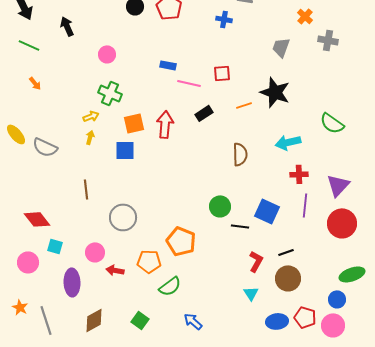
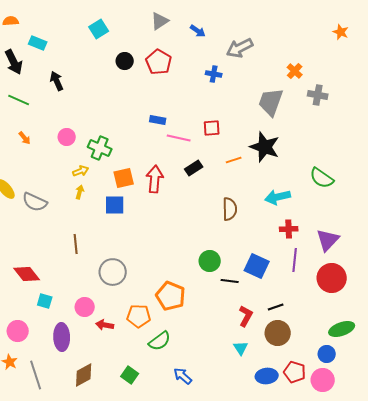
gray trapezoid: (281, 47) -> (271, 102), size x1.4
pink circle: (107, 54) -> (67, 137), moved
pink circle: (28, 262) -> (18, 331), moved

